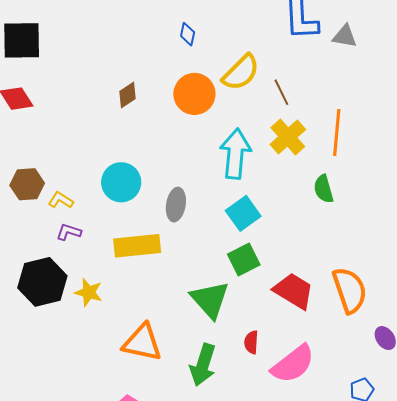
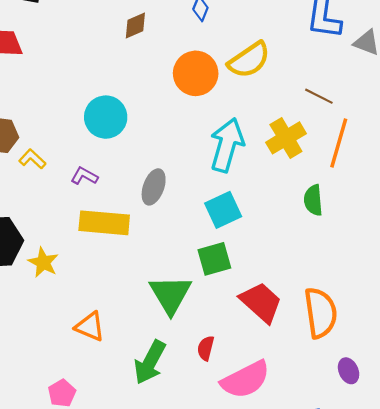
brown line: (281, 92) -> (319, 96), moved, turned -48
brown diamond: (127, 95) -> (135, 26), moved
cyan circle: (121, 182) -> (106, 117), moved
purple L-shape: (69, 232) -> (84, 176), moved
orange triangle: (142, 343) -> (90, 327), size x0.7

